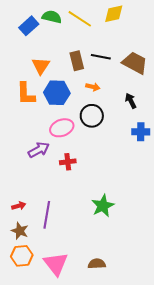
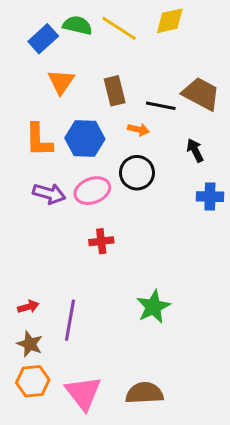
black line: (101, 57) -> (161, 106), moved
orange triangle: (41, 66) -> (61, 82), moved
purple arrow: (39, 150) -> (49, 194), moved, turned 45
brown semicircle: (97, 264) -> (144, 393), size x1.4

